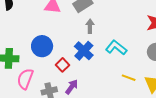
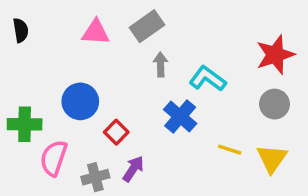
cyan L-shape: (116, 48) -> (208, 79), moved
blue cross: (84, 51) -> (180, 116), moved

